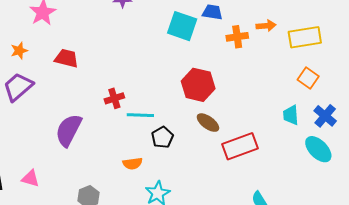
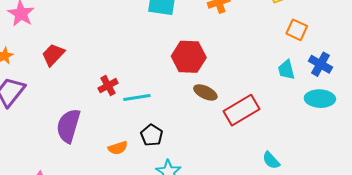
red trapezoid: (67, 58) -> (53, 55), turned -50
black pentagon: (162, 137) -> (152, 135), moved
cyan ellipse: (318, 149) -> (320, 99), turned -32
orange semicircle: (133, 163) -> (118, 148), moved

